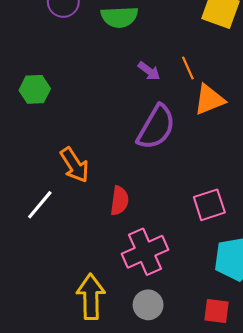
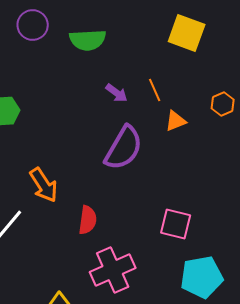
orange triangle: (209, 100) -> (176, 121), size x0.7
pink square: (209, 205) -> (176, 224), turned 32

